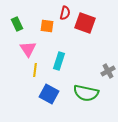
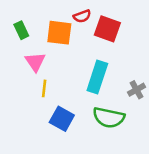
red semicircle: (65, 13) -> (82, 16), turned 56
orange square: (47, 26) -> (59, 33), size x1.5
cyan rectangle: (59, 61) -> (97, 77), moved, size x1.4

